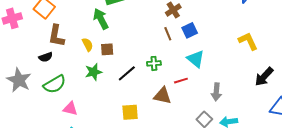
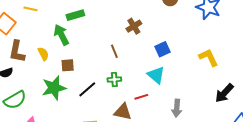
blue square: (190, 30) -> (162, 49), moved
brown line: (168, 34) -> (114, 51), moved
yellow semicircle: (87, 44) -> (43, 54), moved
green star: (93, 72) -> (54, 88), size x1.4

